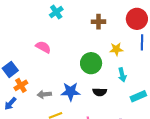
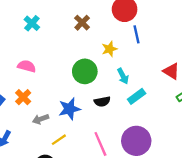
brown cross: (99, 22) -> (82, 23), turned -32
orange cross: (21, 85) -> (23, 97), moved
cyan rectangle: (138, 96) -> (137, 96), moved

